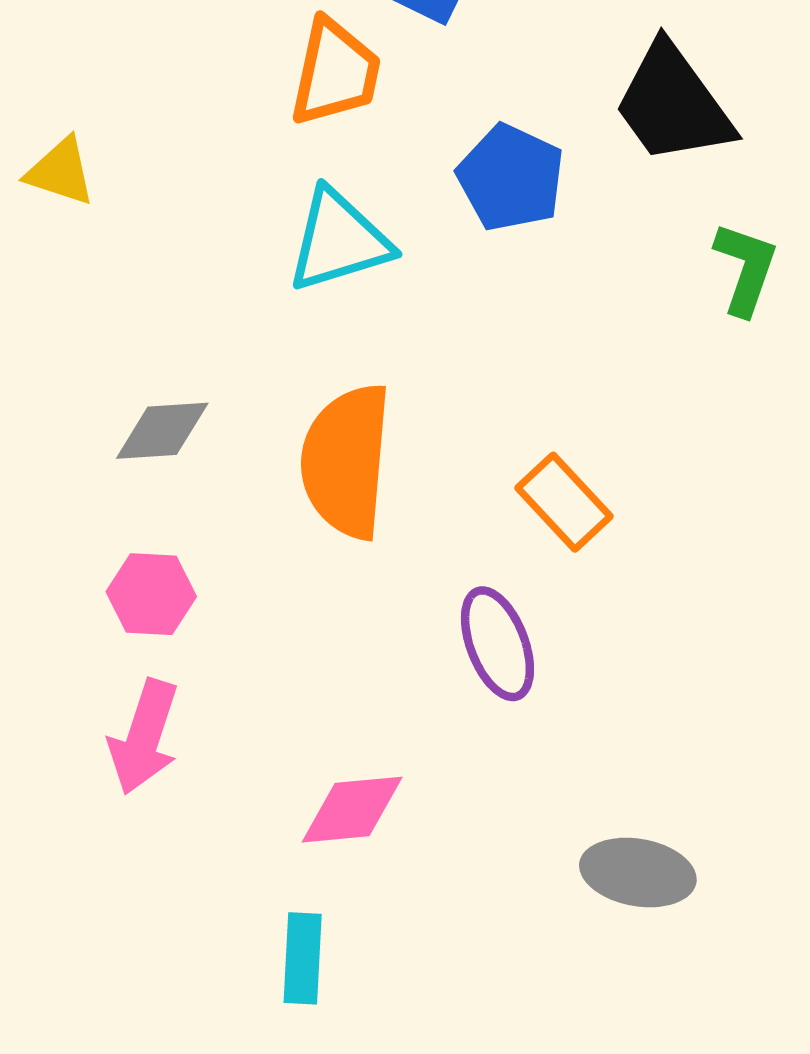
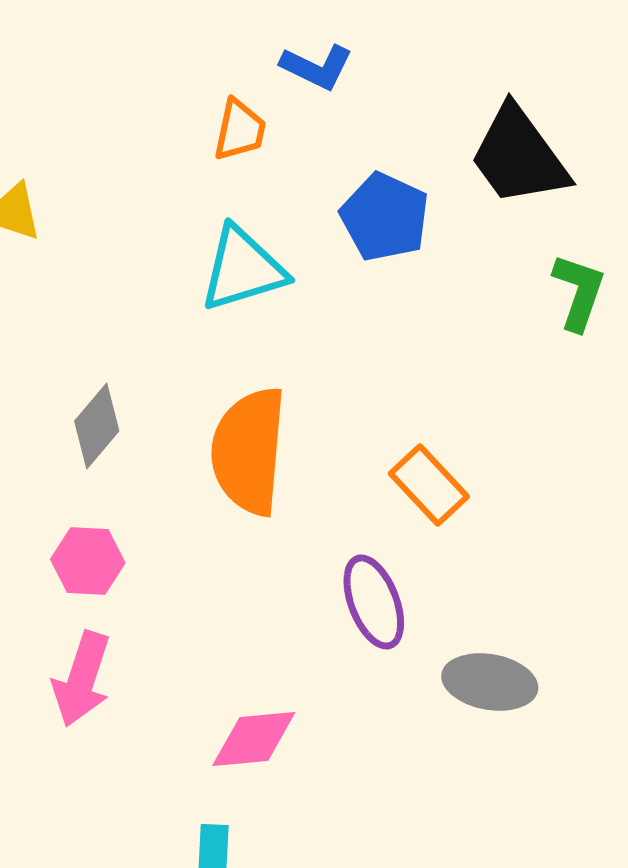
orange trapezoid: (335, 72) -> (240, 130), size x0.7
gray diamond: (162, 431) -> (97, 426), turned -46
gray ellipse: (638, 873) -> (490, 682), moved

